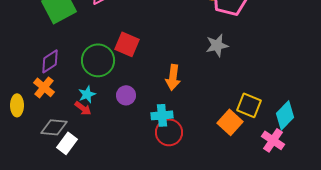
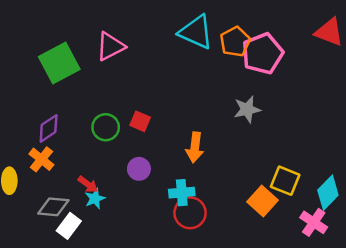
red square: (127, 44) -> (140, 121), moved, size x0.7
green circle: (98, 60) -> (106, 127), size x0.7
cyan star: (87, 94) -> (95, 199), moved

